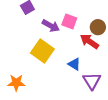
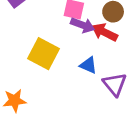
purple arrow: (51, 26) -> (83, 25), moved

